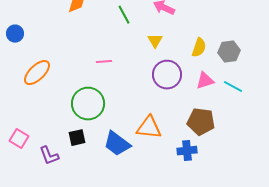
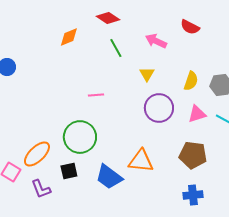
orange ellipse: (37, 73) -> (37, 154), moved
blue cross: (187, 151) -> (193, 195), moved

